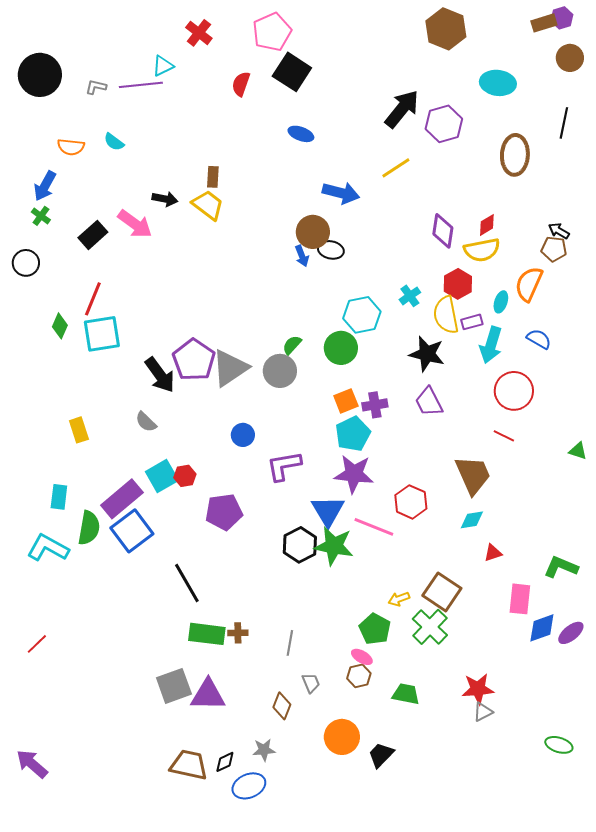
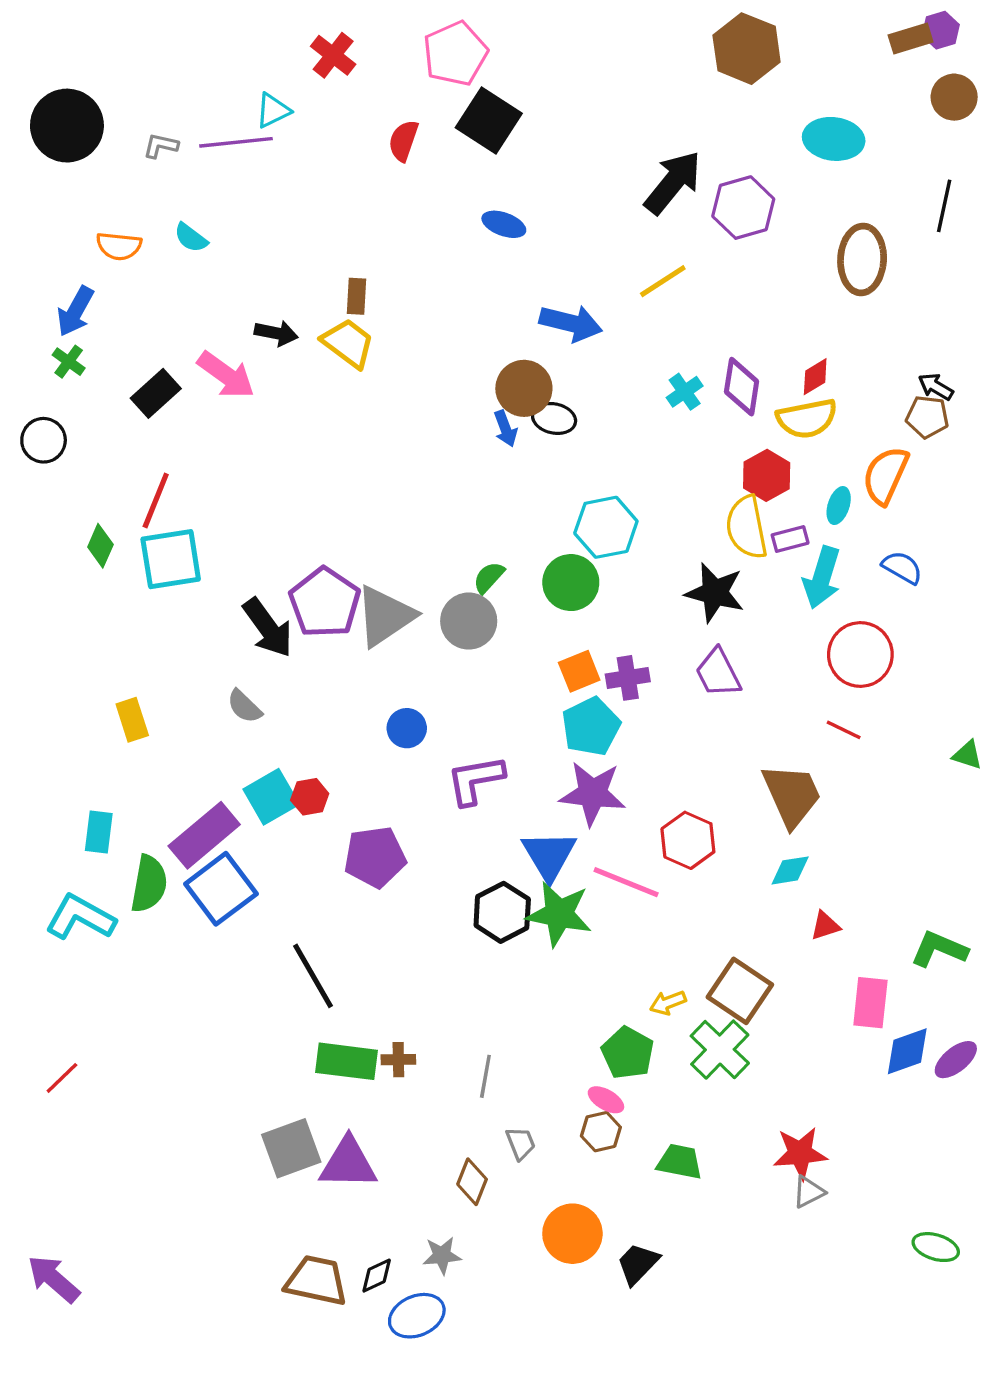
cyan cross: (410, 296) -> (685, 392), moved

